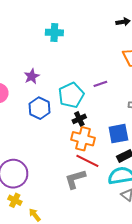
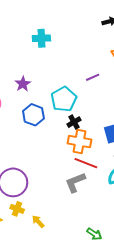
purple line: (100, 84) -> (93, 77), moved

